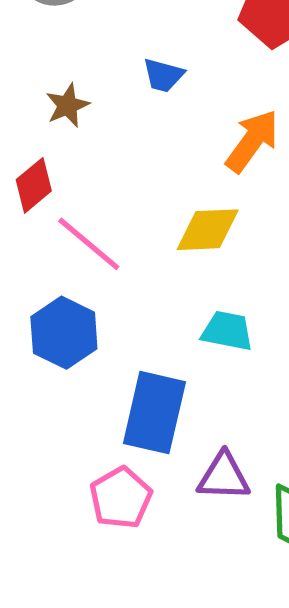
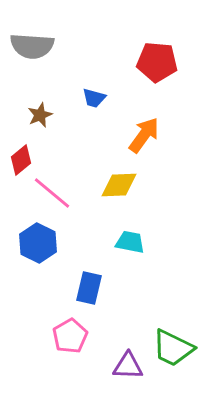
blue rectangle: (154, 413) -> (89, 288), size x0.7
purple triangle: (224, 476) -> (128, 366), moved

